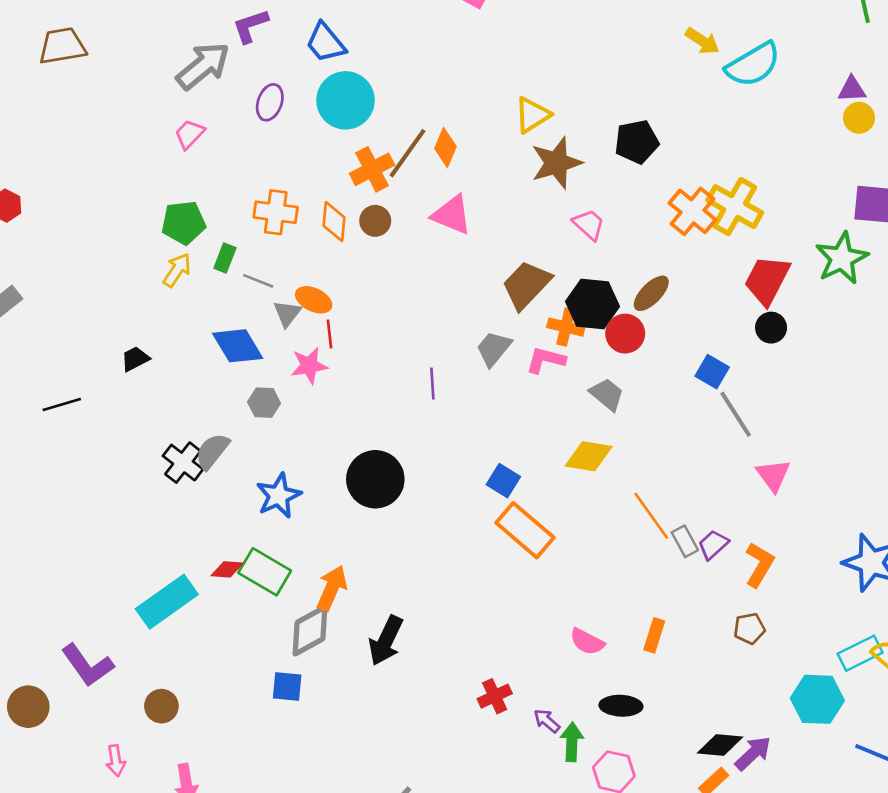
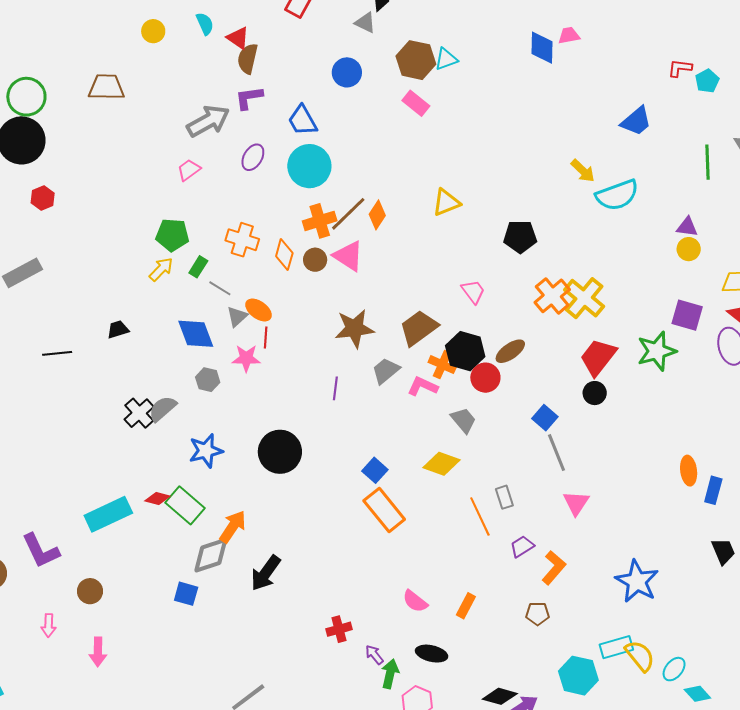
brown star: (556, 163) -> (354, 329), moved
pink triangle: (452, 215) -> (348, 256), moved
gray rectangle: (685, 541) -> (504, 497), moved

